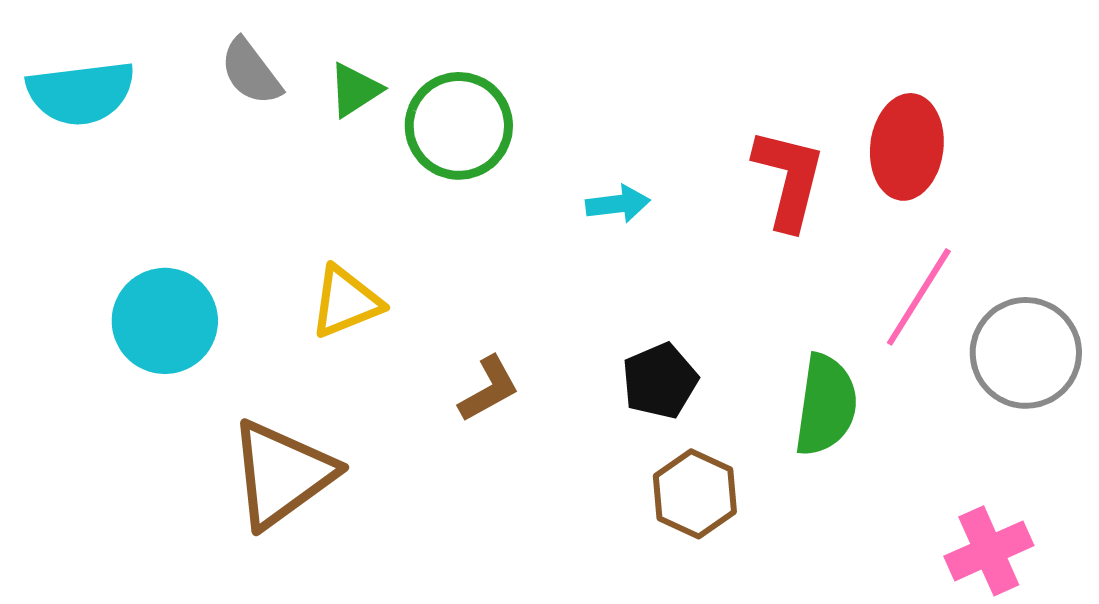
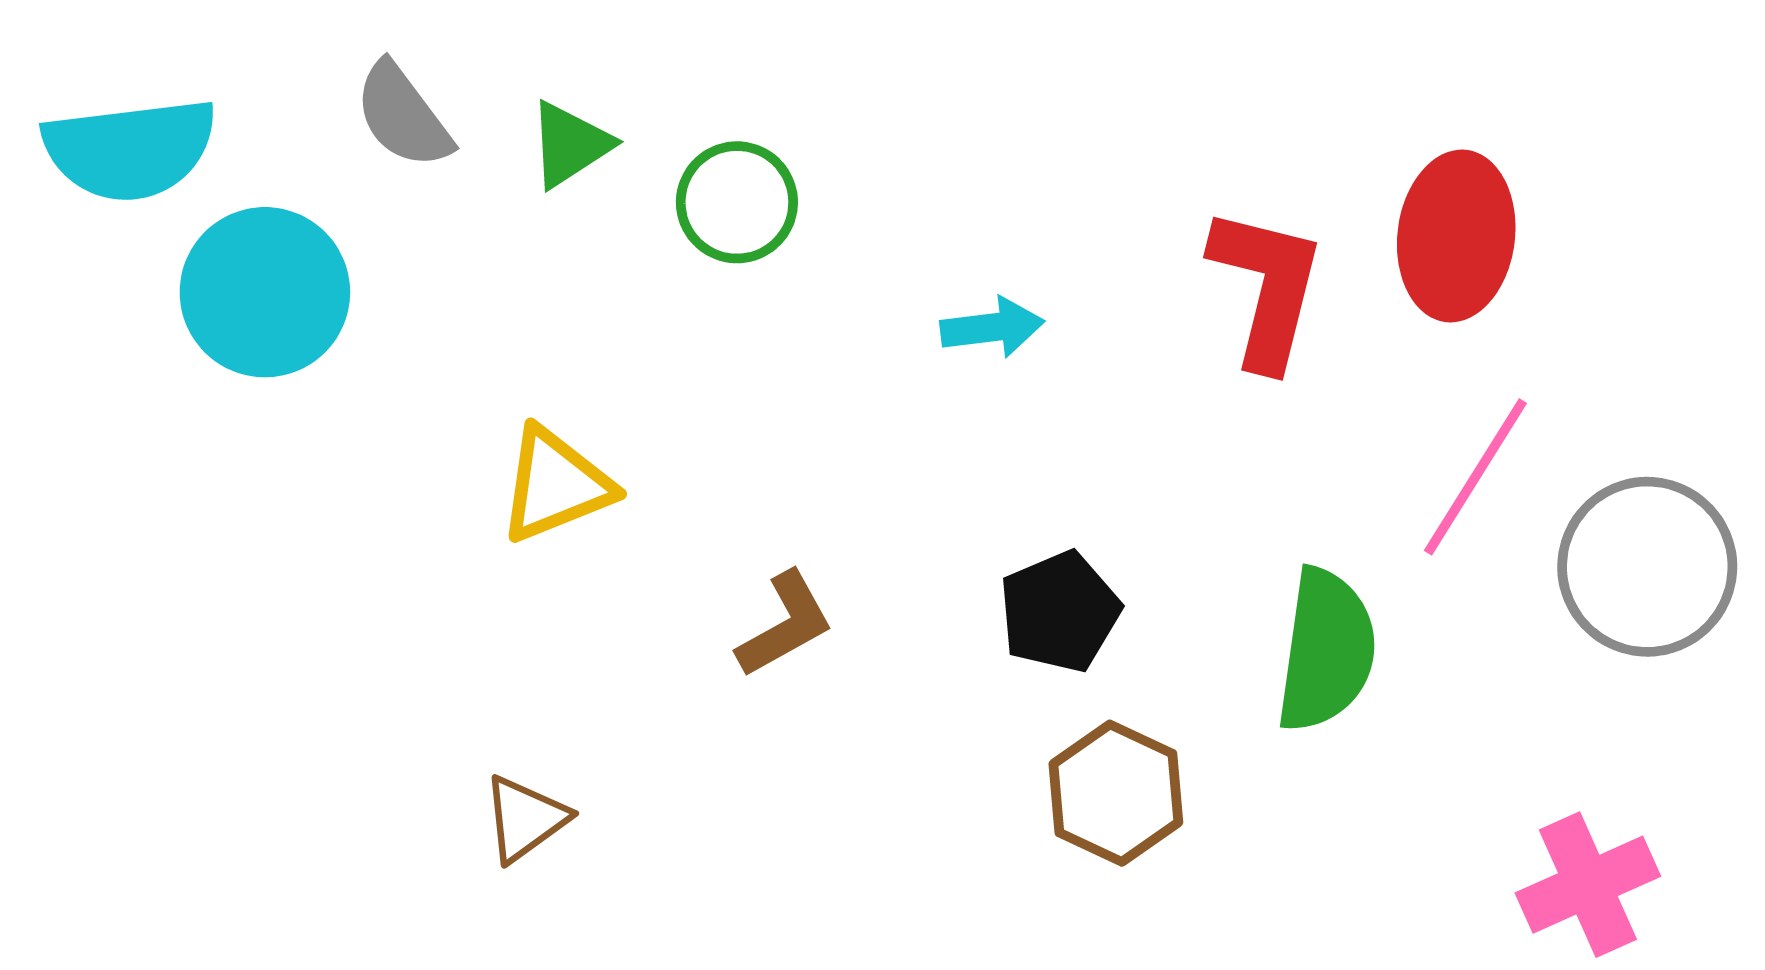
green circle: (459, 126) -> (737, 202), size x0.7
cyan circle: (165, 321) -> (265, 292), moved
brown triangle: (282, 474) -> (525, 819), moved, size x0.5

